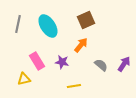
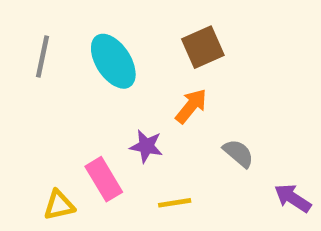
pink rectangle: (37, 61) -> (104, 179), moved
purple arrow: (124, 64) -> (293, 198), moved, turned -91
yellow triangle: (24, 79) -> (59, 205), moved

